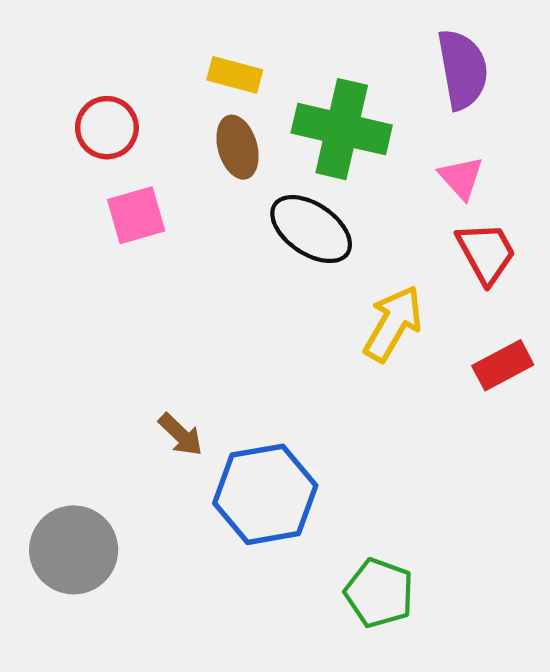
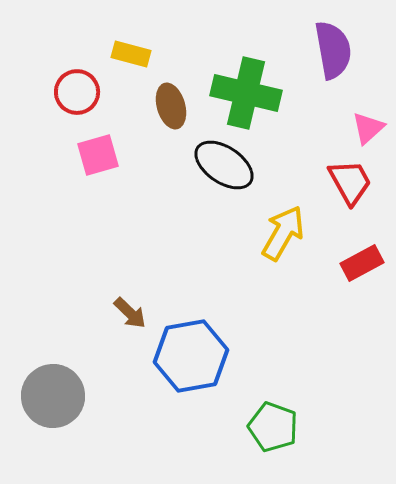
yellow rectangle: (235, 75) -> (131, 54), moved
pink triangle: (461, 178) -> (368, 128), moved, turned 30

